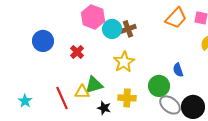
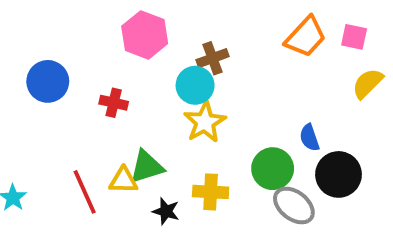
cyan circle: (112, 29) -> (195, 85), moved
red cross: (77, 52) -> (114, 103), turned -32
black circle: (193, 107) -> (338, 174), moved

